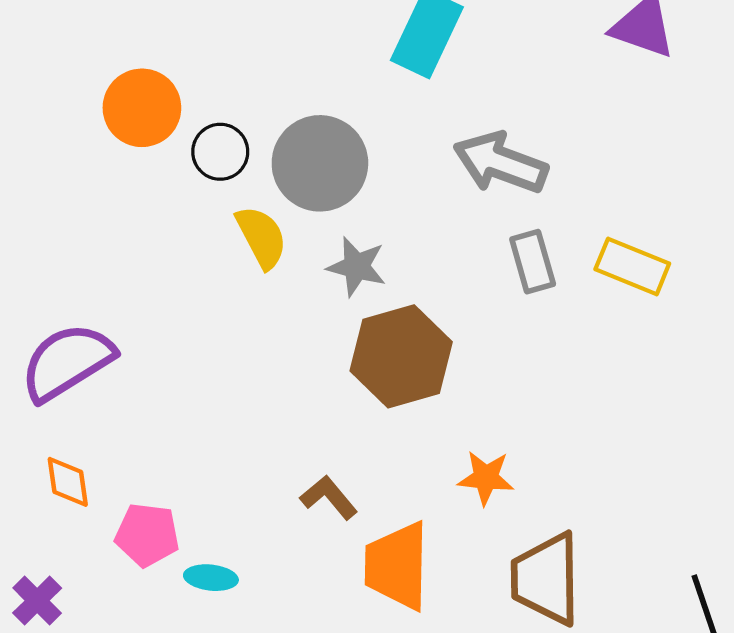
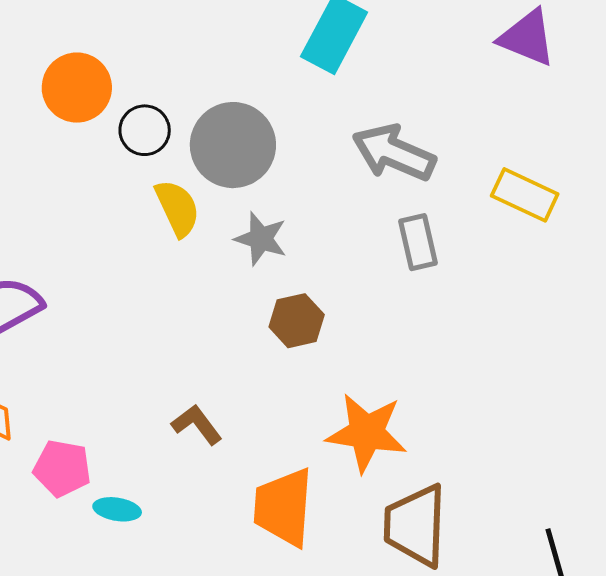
yellow rectangle: (632, 266) -> (525, 195), moved
brown hexagon: (401, 356) -> (297, 321), size x0.6
orange star: (486, 478) -> (367, 433), size x1.6
brown L-shape: (329, 497) -> (197, 424), moved

